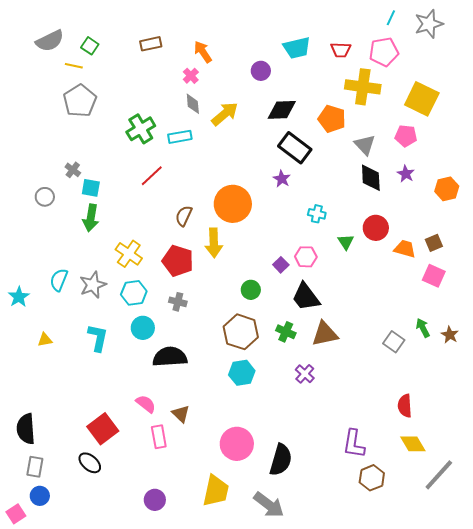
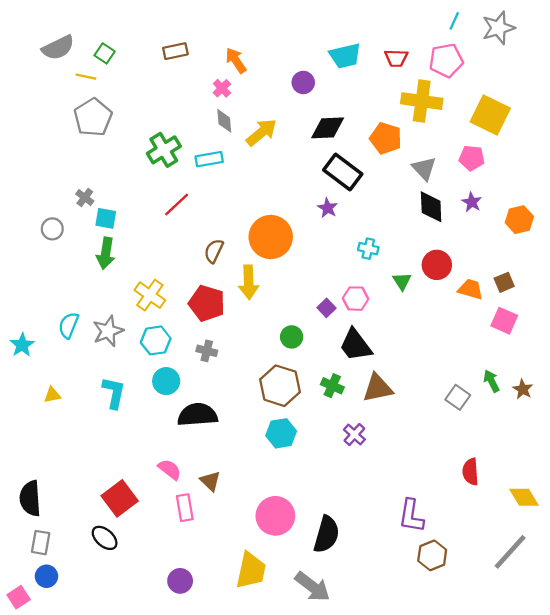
yellow diamond: (413, 444) -> (524, 497), moved

